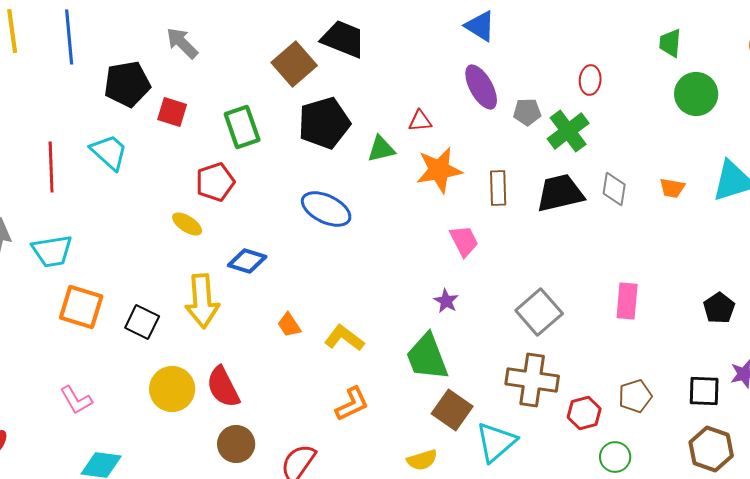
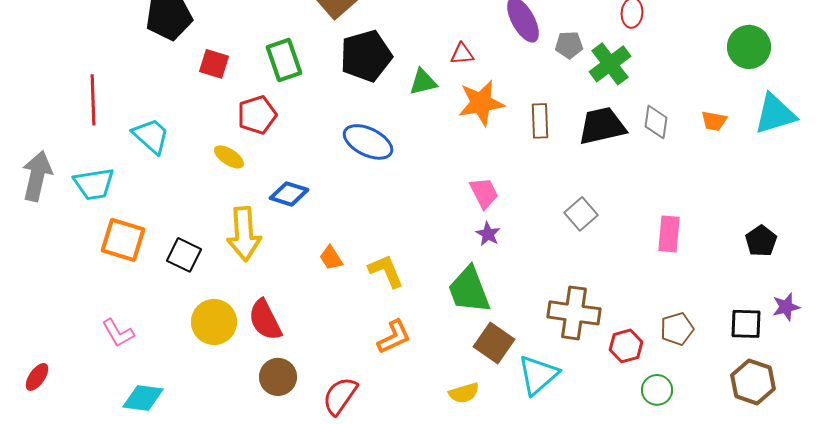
green circle: (696, 94) -> (749, 47), moved
red square: (172, 112) -> (214, 64), moved
cyan trapezoid: (109, 152) -> (151, 136), moved
pink trapezoid: (464, 241) -> (484, 193), moved
gray square: (539, 312) -> (581, 214), moved, size x0.7
yellow L-shape: (344, 338) -> (386, 271), turned 30

